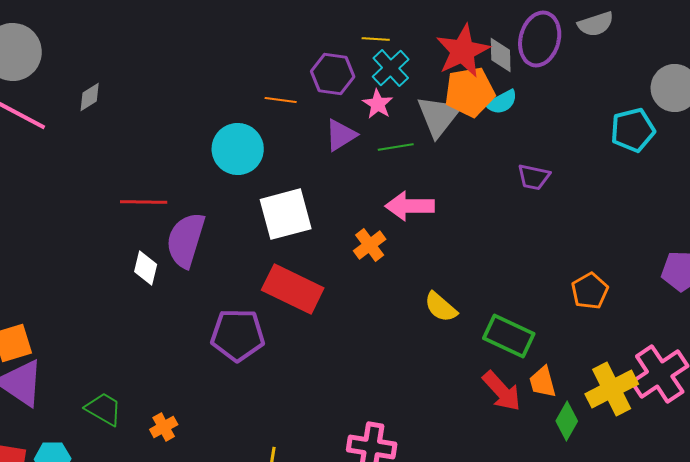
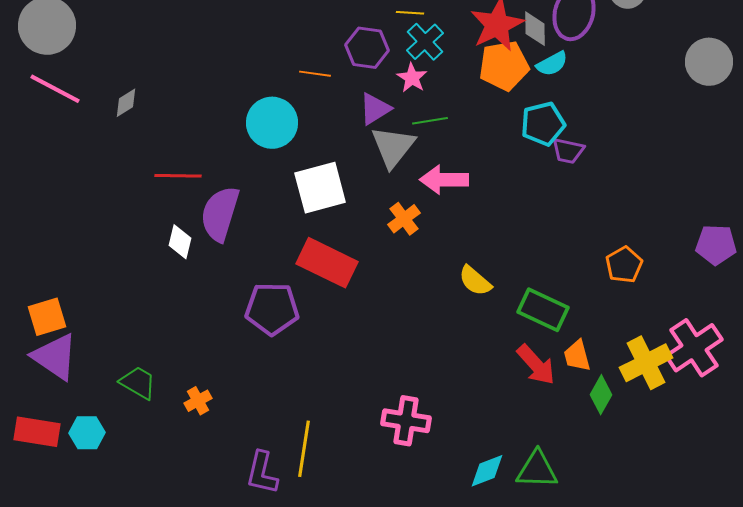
gray diamond: (90, 97) -> (126, 103), moved
cyan semicircle: (502, 102) -> (552, 64), moved
gray triangle: (439, 116) -> (393, 147), moved
cyan pentagon: (633, 130) -> (543, 124), moved

